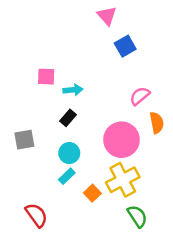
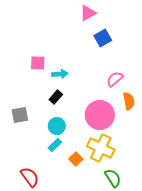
pink triangle: (107, 16) -> (88, 13), turned 42
yellow cross: (123, 180) -> (101, 148), turned -36

